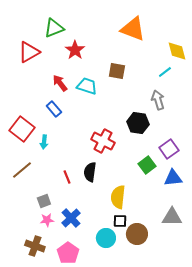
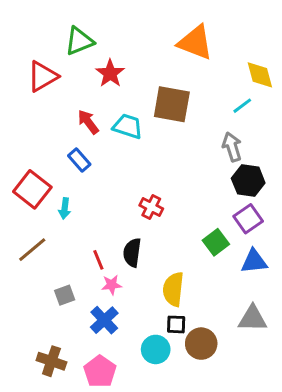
brown square: (117, 71) -> (172, 104), size x1.5
black hexagon: (138, 123) -> (248, 181), moved
red cross: (103, 141) -> (151, 207), size x0.7
pink star: (47, 220) -> (112, 285), moved

